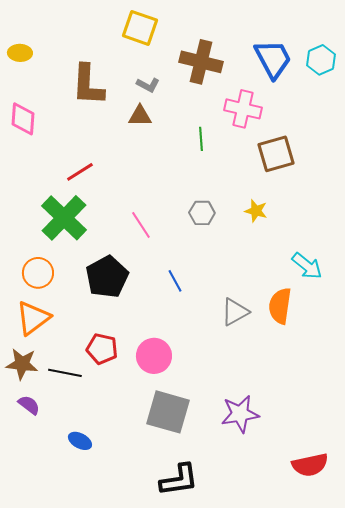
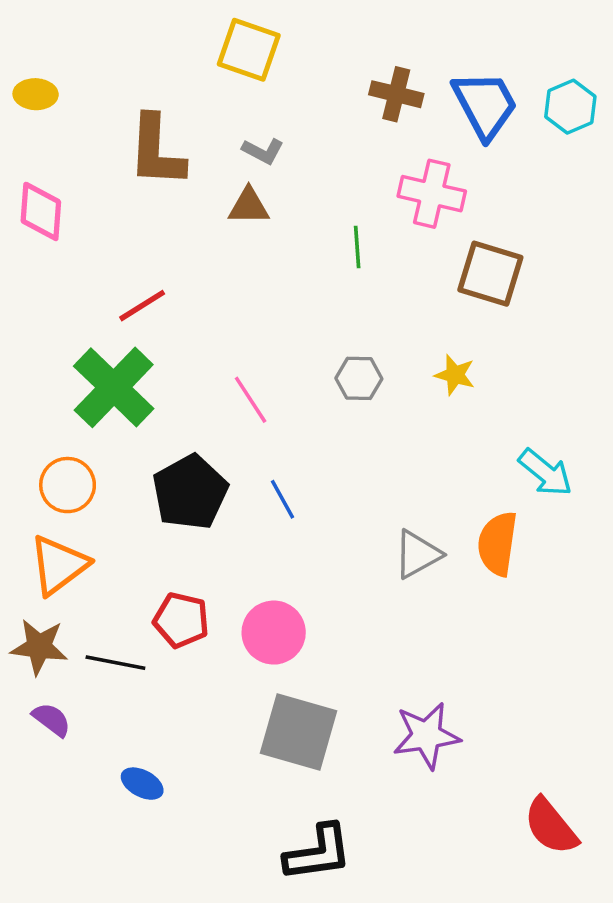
brown cross: (201, 62) -> (396, 94), moved, size x0.7
brown square: (276, 154) -> (490, 274), turned 33
blue line: (175, 281) -> (282, 499), moved
red semicircle: (310, 465) -> (551, 826), turned 63

